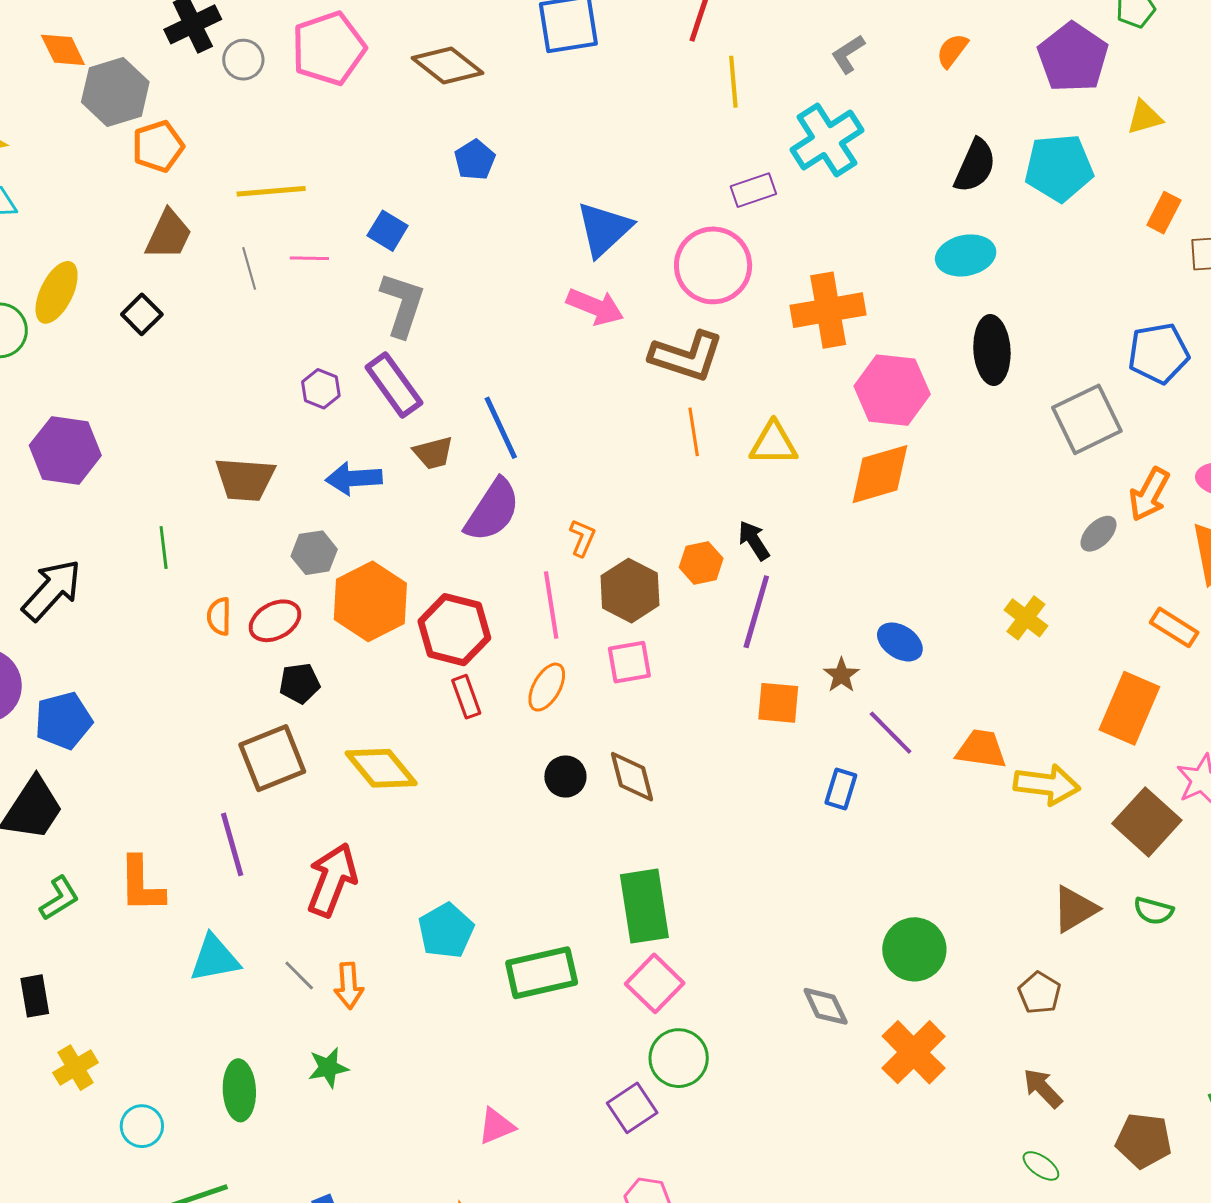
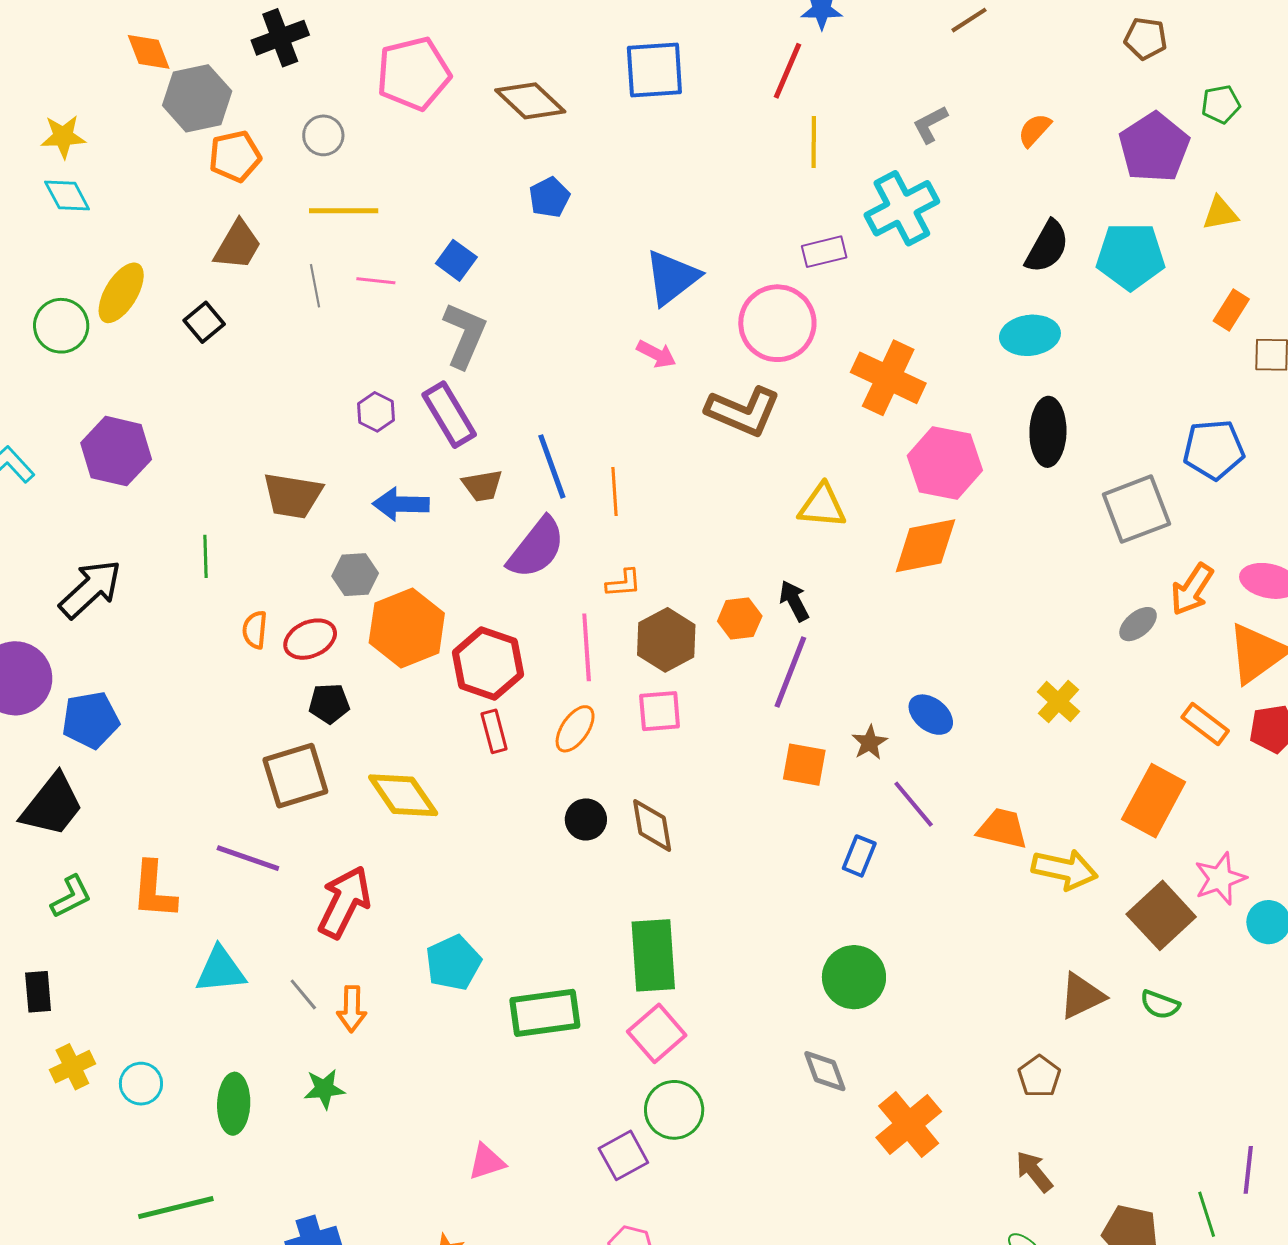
gray circle: (243, 60) -> (323, 135), moved
pink arrow: (595, 307) -> (656, 354), size x0.7
orange cross: (828, 310) -> (888, 378), turned 30
orange line: (694, 432) -> (615, 491), moved
orange L-shape: (582, 538) -> (624, 583), turned 57
purple line: (232, 844) -> (248, 858), turned -60
green circle: (914, 949) -> (854, 977), moved
cyan circle: (142, 1126) -> (141, 1084), moved

